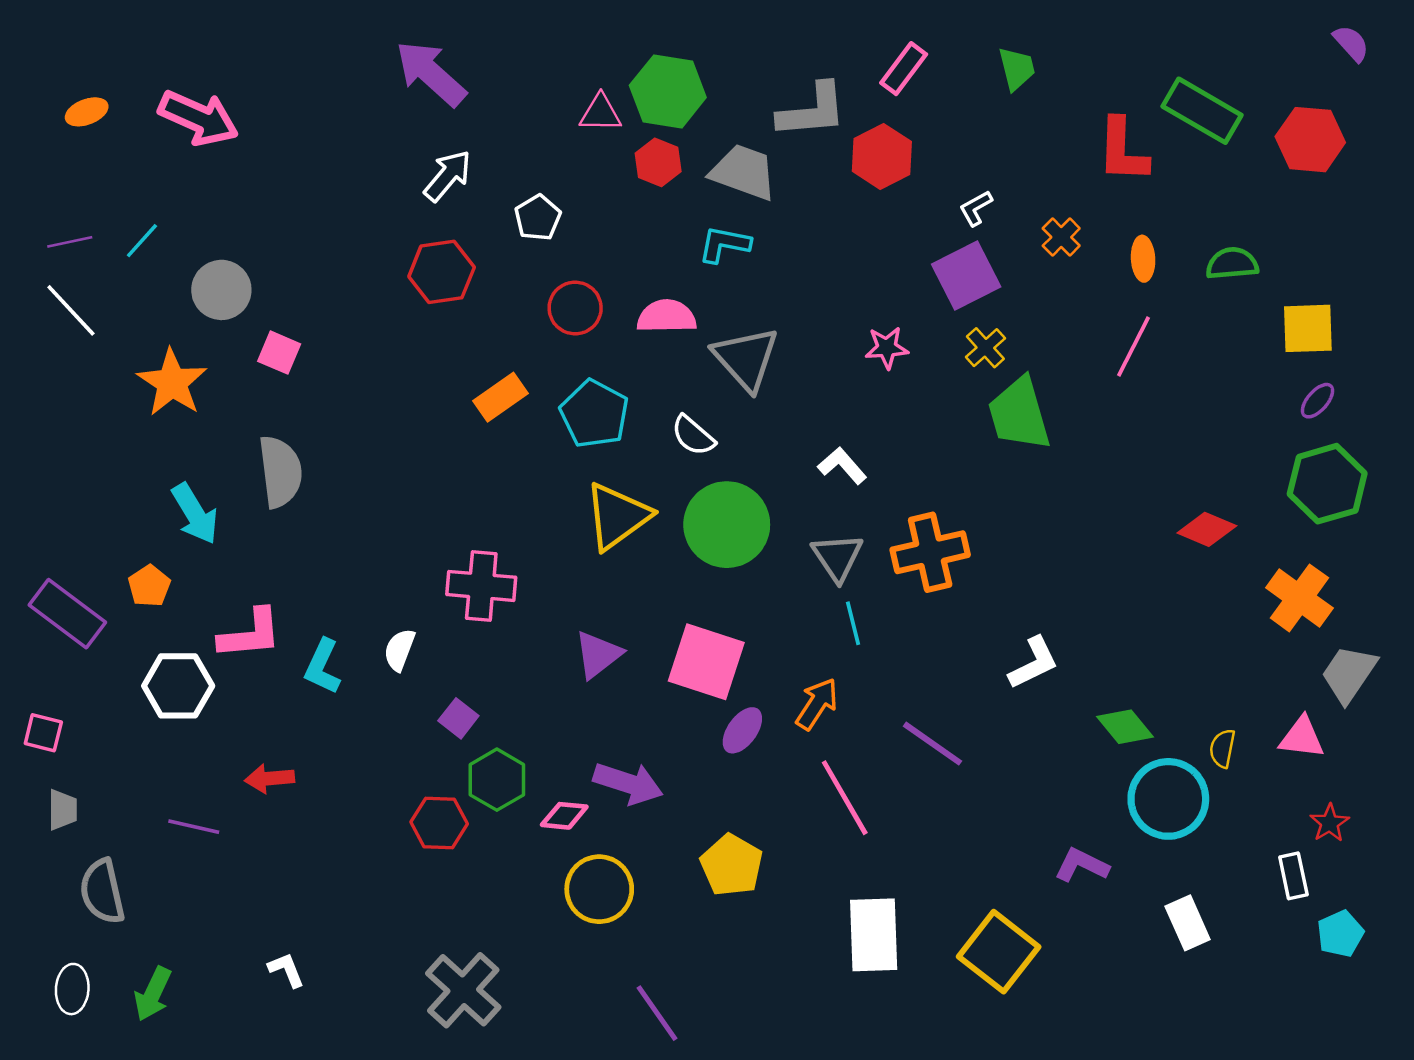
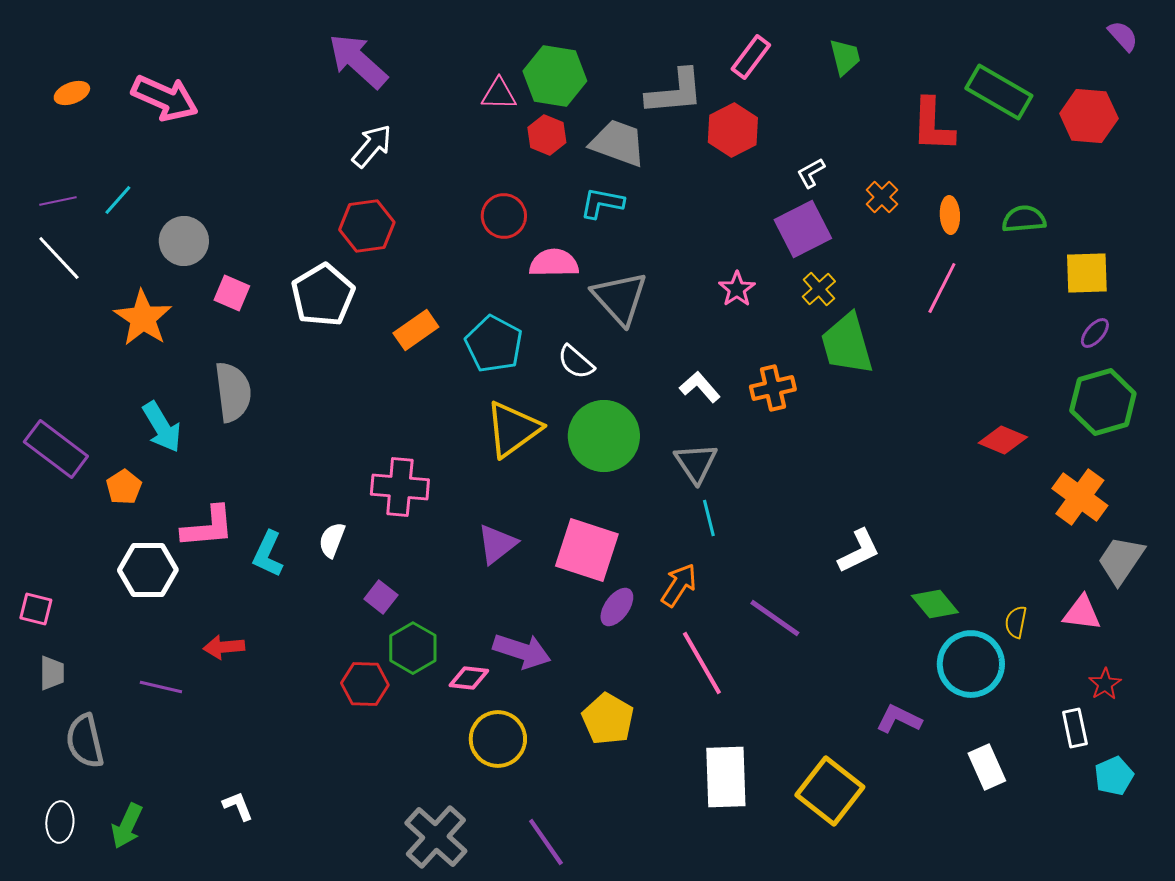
white pentagon: (538, 218) -> (323, 295), moved, size x1.6
red circle: (575, 308) -> (504, 216), moved
pink star: (887, 348) -> (737, 289), turned -30
orange cross: (930, 552) -> (773, 388), moved, size x0.7
purple rectangle: (67, 614) -> (56, 449), moved
gray cross: (463, 990) -> (436, 837), moved

